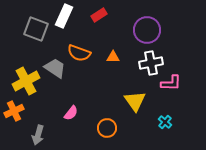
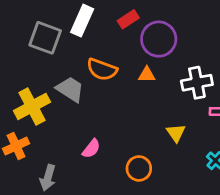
purple circle: (147, 30) -> (159, 39), moved
yellow triangle: (135, 101) -> (176, 133), size x0.7

